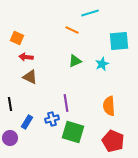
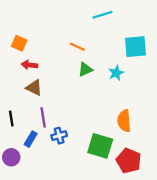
orange line: (72, 30) -> (77, 47), moved
purple line: (66, 103) -> (43, 117), moved
green square: (73, 132) -> (100, 146), moved

